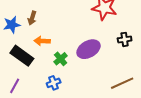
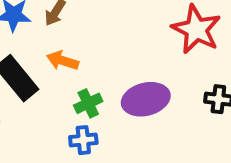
blue cross: (54, 83) -> (83, 140), moved

